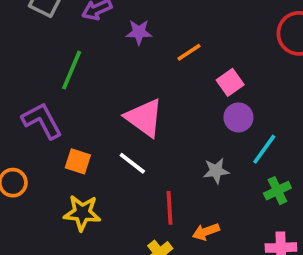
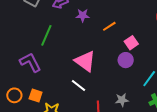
purple circle: (238, 117) -> (126, 60), moved
orange square: (78, 161) -> (36, 95), moved
gray star: (216, 171) -> (122, 100), moved

